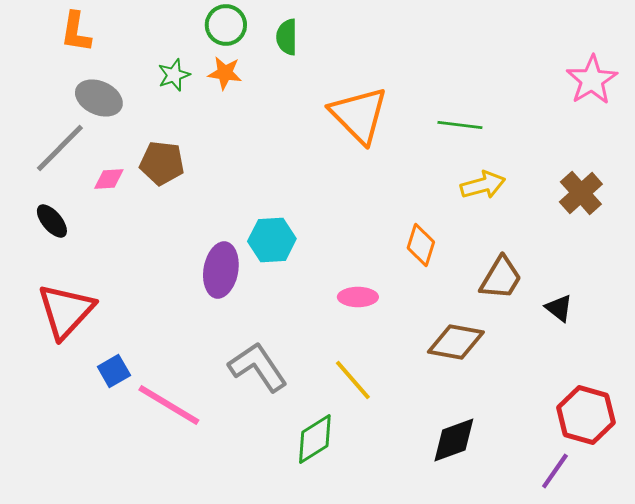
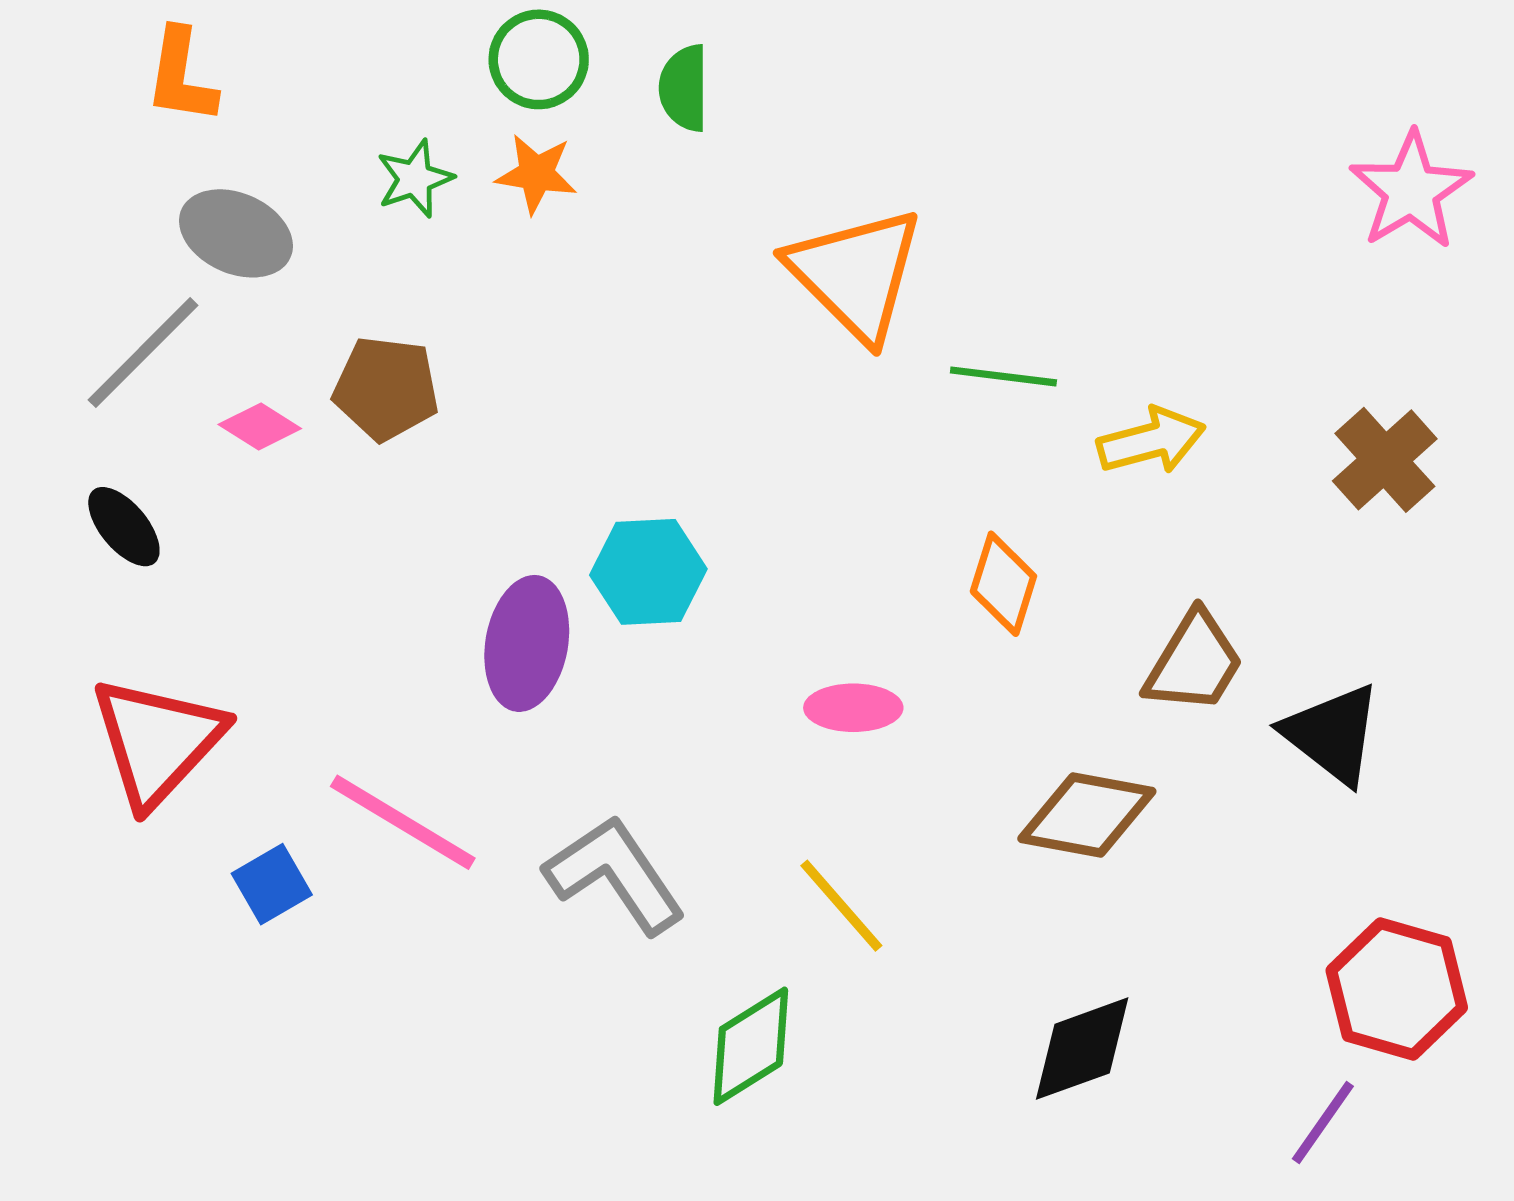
green line: (460, 125) -> (1003, 376), moved
pink diamond: (109, 179) -> (260, 427), turned 36
black triangle: (559, 308) -> (1332, 734), size x1.6
pink line: (169, 405) -> (403, 822), moved

